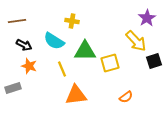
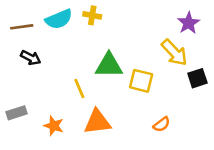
yellow cross: (72, 21) -> (92, 15), moved
cyan semicircle: (54, 41) -> (59, 19), moved, turned -55
yellow square: (110, 63) -> (141, 81), turned 30
orange star: (29, 66) -> (54, 126), moved

